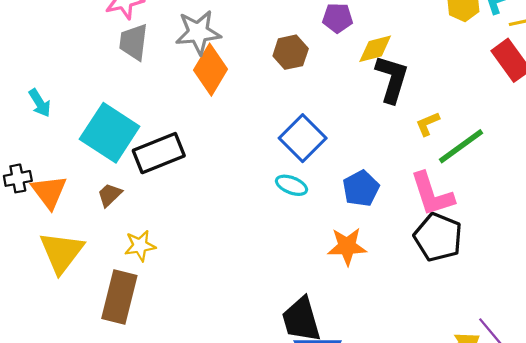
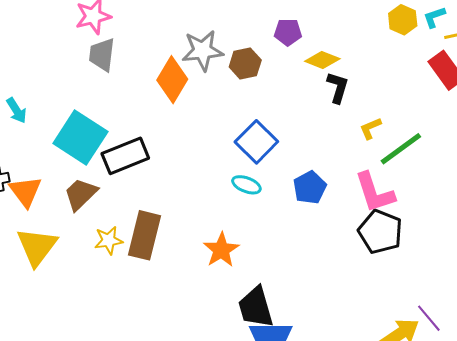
gray star: (198, 32) -> (203, 50), moved
yellow diamond: (375, 49) -> (322, 60), turned 36
black L-shape: (392, 79) -> (338, 87), size x0.7
brown trapezoid: (110, 195) -> (81, 194), size x1.5
orange star: (347, 246) -> (221, 250), moved, turned -30
brown rectangle: (119, 297) -> (145, 235), moved

